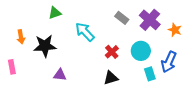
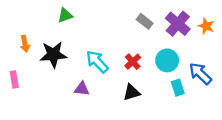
orange star: (175, 30) -> (206, 26), moved
cyan arrow: (85, 32) -> (97, 62), moved
blue arrow: (169, 62) -> (200, 73), turned 110
purple triangle: (60, 75) -> (82, 89), moved

